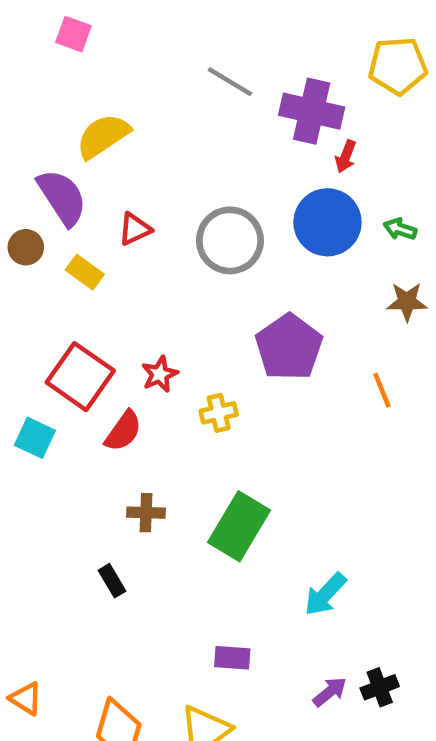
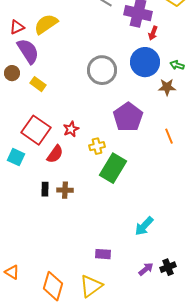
red triangle: (135, 229) -> (17, 27), moved
brown star: (407, 302) -> (167, 87), moved
green rectangle: (239, 526) -> (113, 168), moved
black rectangle: (112, 581) -> (45, 189), moved, turned 32

